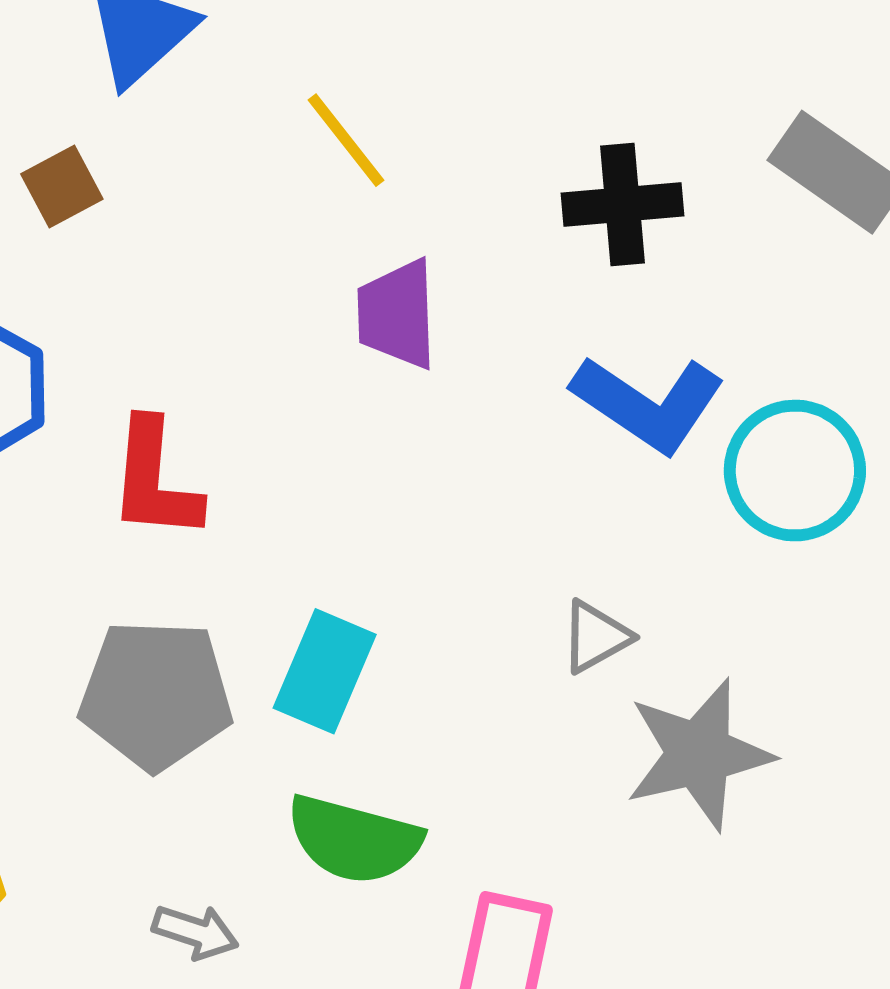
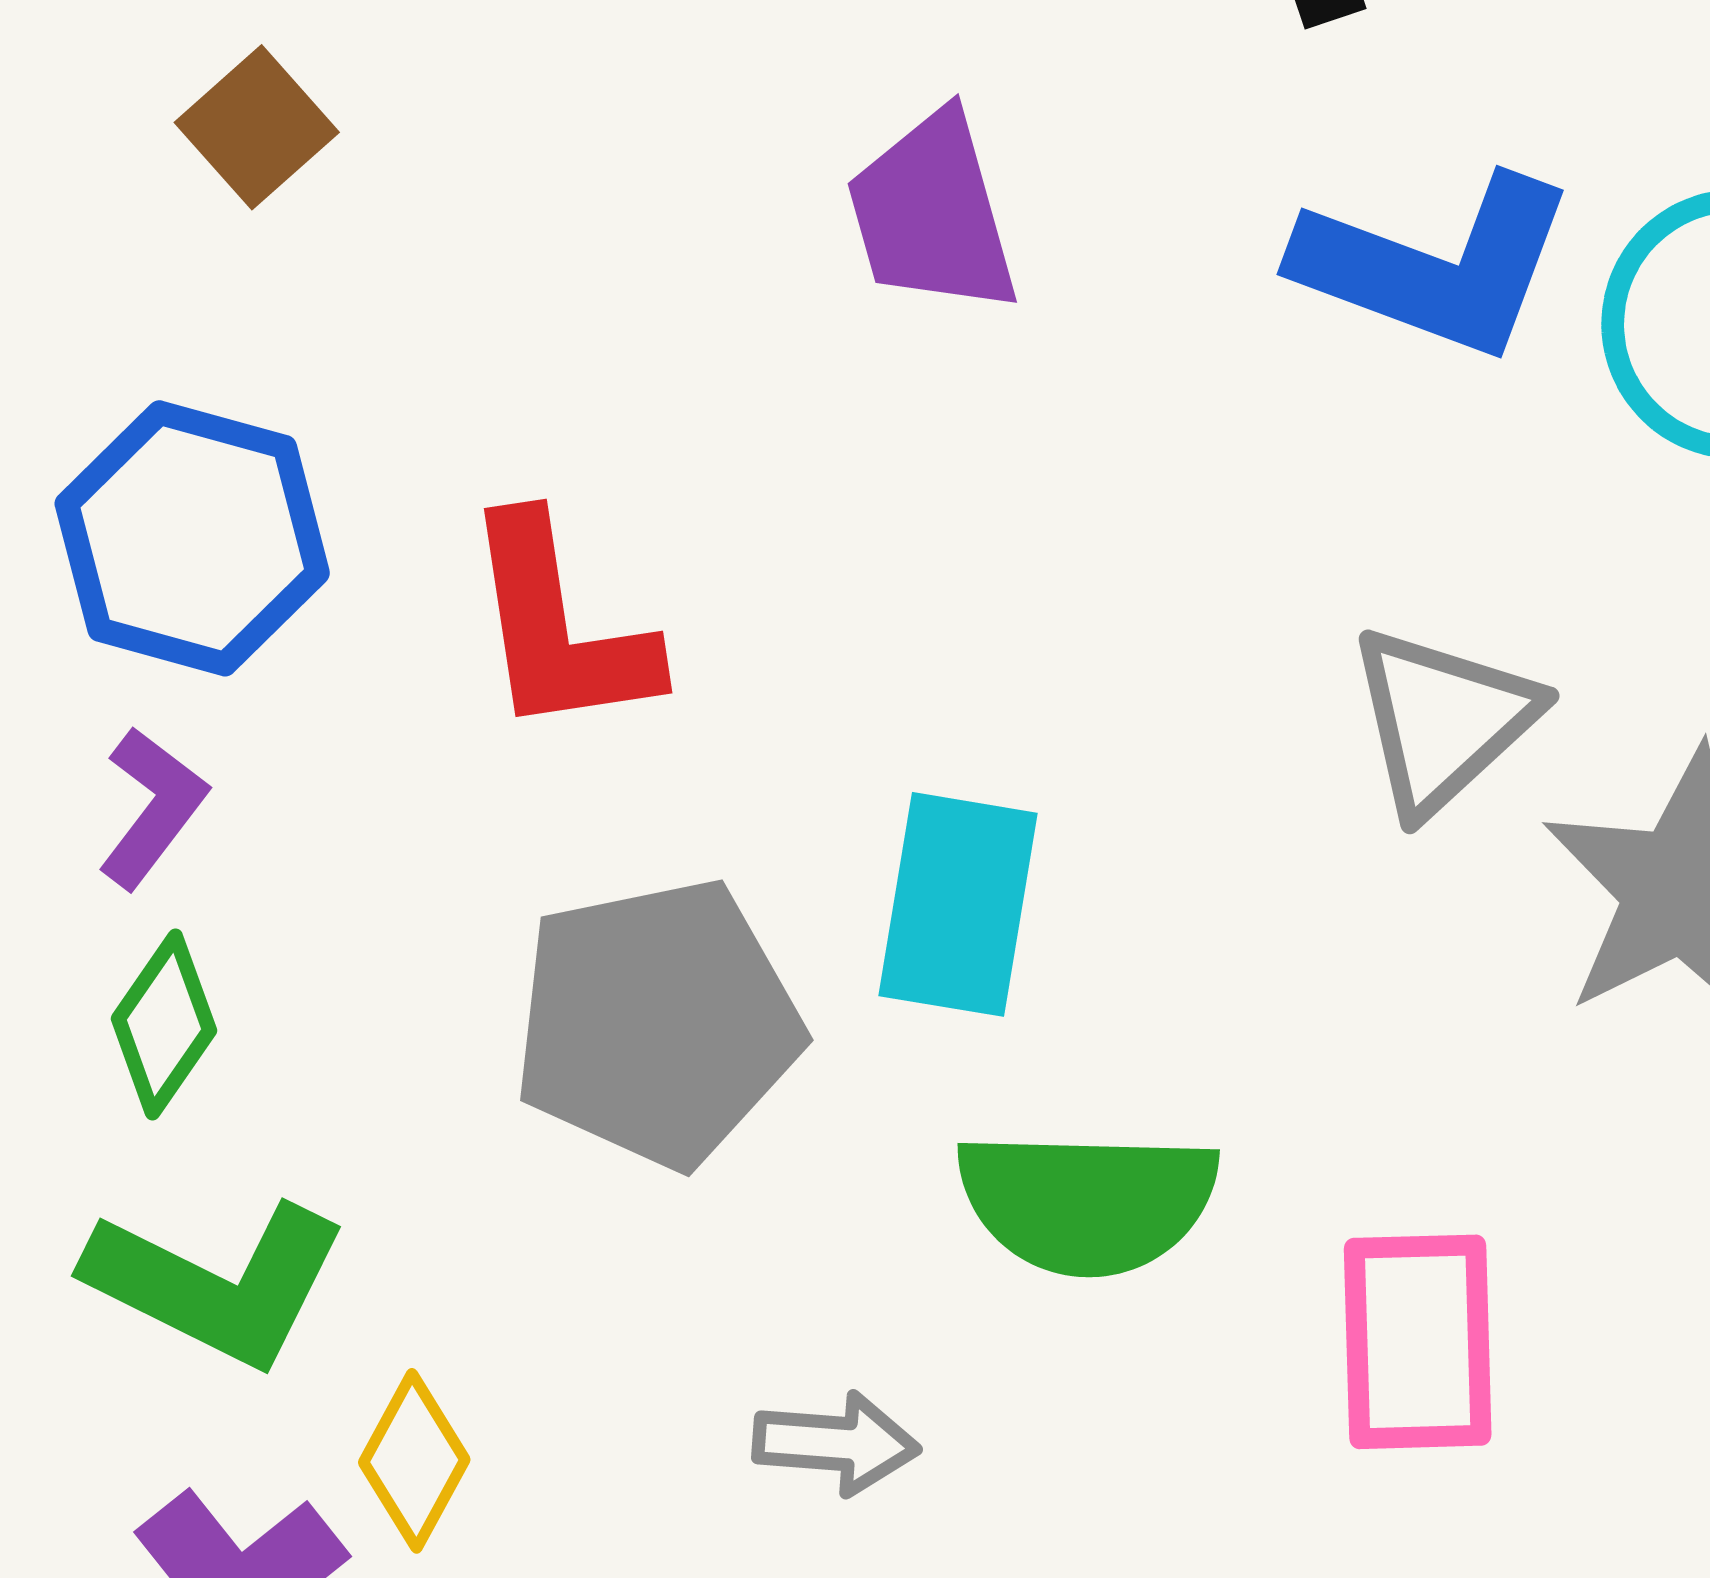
gray triangle: (596, 637) -> (1443, 720), size x1.4

